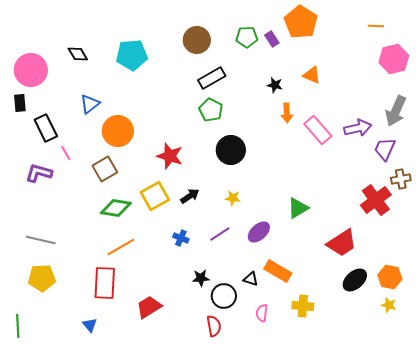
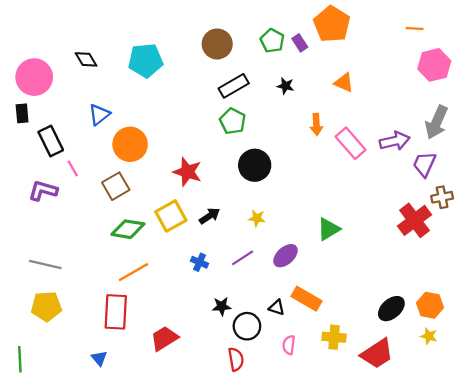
green pentagon: (247, 37) -> (272, 41), turned 30
black star: (275, 85) -> (286, 86), moved
red trapezoid: (342, 243) -> (377, 354), moved

